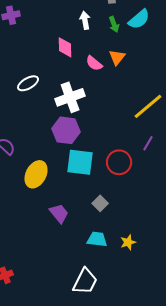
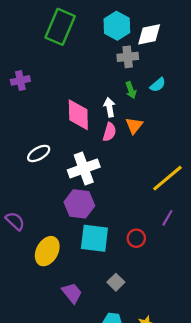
cyan semicircle: (139, 19) -> (158, 85), size x0.7
white arrow: (85, 20) -> (109, 107), moved
pink diamond: (65, 47) -> (78, 115), size x1.4
pink semicircle: (94, 63) -> (109, 132), turned -114
red circle: (119, 162) -> (136, 238), size x0.7

